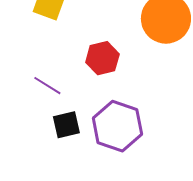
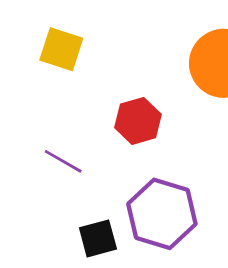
black square: (66, 125) -> (98, 238), moved

